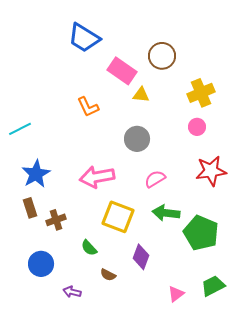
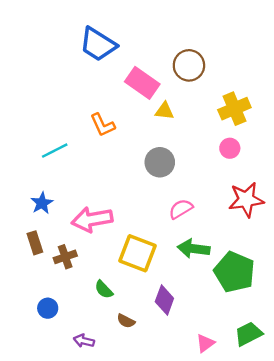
cyan line: (20, 129) -> (55, 151), moved
blue star: (36, 174) -> (42, 203), size x0.7
pink arrow: (97, 177) -> (92, 219), moved
blue circle: (41, 264) -> (48, 308), size x0.7

